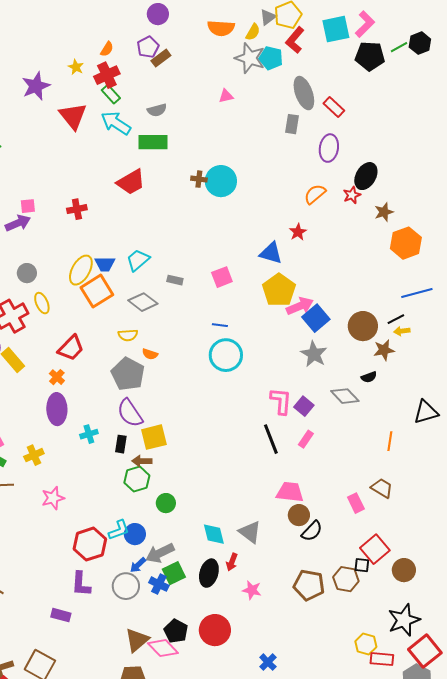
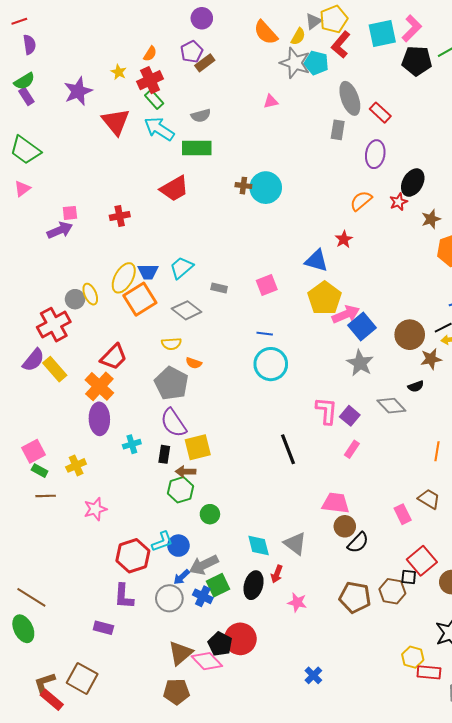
orange semicircle: (221, 28) -> (266, 32), turned 44
gray circle: (27, 273) -> (75, 299), moved
yellow ellipse: (42, 303) -> (90, 294), moved
orange cross: (57, 377) -> (99, 386), size x1.8
black line: (271, 439) -> (288, 449), moved
red circle: (215, 630) -> (240, 639), moved

